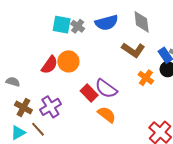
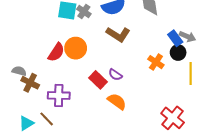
brown L-shape: (133, 50) -> (118, 34), moved
purple semicircle: (106, 89) -> (115, 75), size x0.6
brown cross: (23, 107) -> (30, 83), moved
purple cross: (50, 107) -> (59, 96), turned 35

